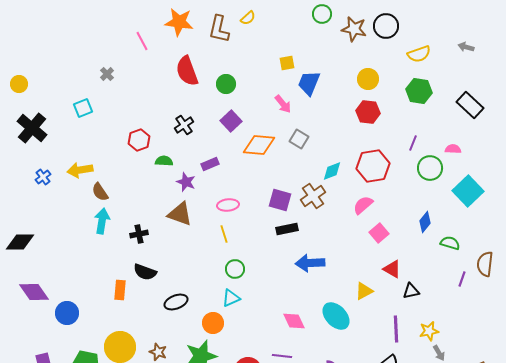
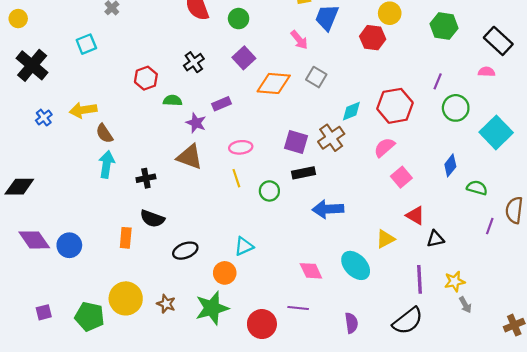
red hexagon: (368, 112) -> (373, 38), moved
pink semicircle: (453, 149) -> (487, 72), moved
green circle: (235, 269) -> (269, 191), moved
blue circle: (67, 313) -> (69, 245), moved

